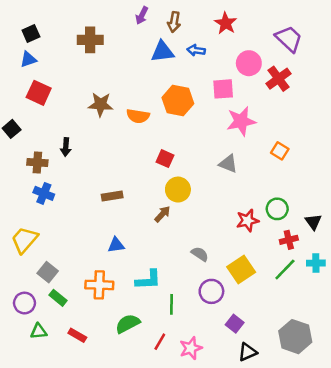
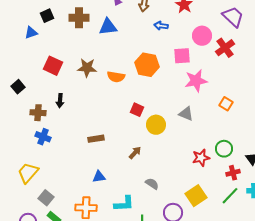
black square: (31, 34) -> (47, 16), moved
blue triangle: (162, 52) -> (108, 27), moved
red square: (39, 93) -> (53, 66), moved
yellow circle: (178, 190) -> (156, 125), moved
gray semicircle: (200, 254) -> (152, 184), moved

